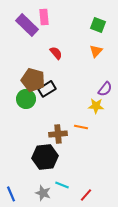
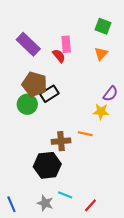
pink rectangle: (44, 17) -> (66, 44), moved
purple rectangle: (27, 25) -> (28, 44), moved

